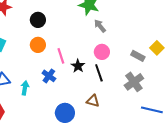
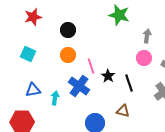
gray arrow: (100, 26) -> (147, 36), moved, turned 48
pink circle: (102, 52) -> (144, 58), moved
blue cross: (49, 76) -> (79, 86), size x1.5

